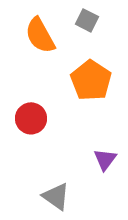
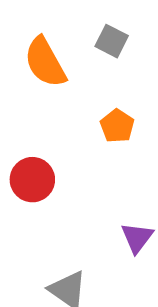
orange pentagon: (91, 80) -> (117, 126), size x0.6

